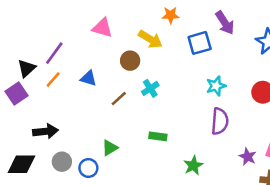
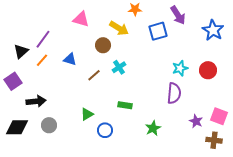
cyan star: (216, 86) -> (180, 68), moved
purple square: (16, 93) -> (13, 81), moved
blue circle: (88, 168) -> (105, 130), moved

